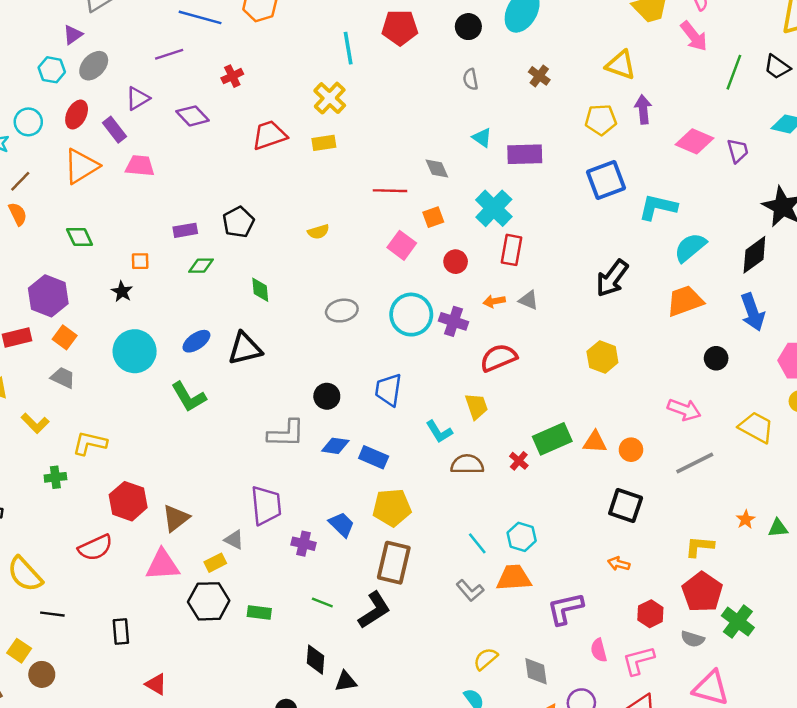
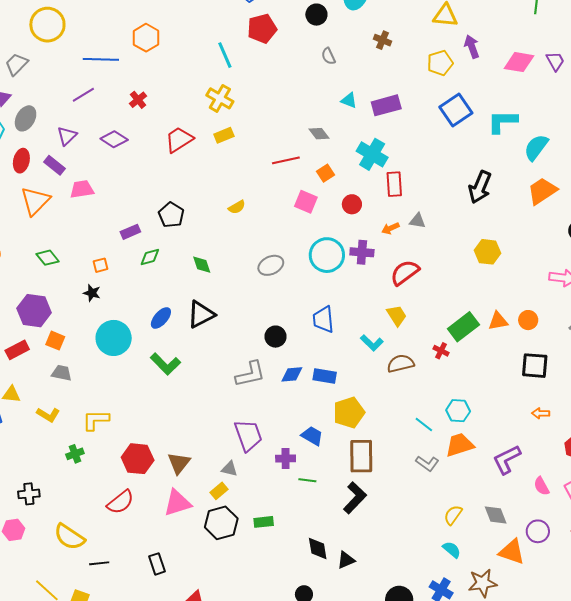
green line: (322, 603) -> (307, 480), moved

